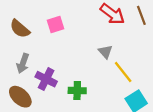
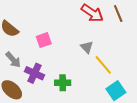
pink square: (55, 25) -> (44, 40), moved
gray arrow: (23, 63) -> (13, 60), turned -60

